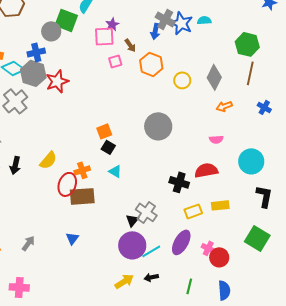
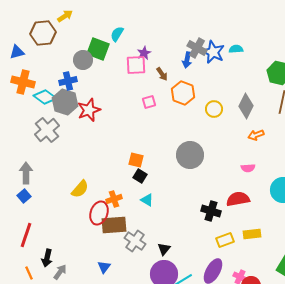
pink square: (115, 61) -> (149, 102), moved
orange square: (104, 131) -> (136, 160), turned 35
black arrow: (15, 165) -> (47, 258), moved
gray cross: (146, 212) -> (135, 241), moved

